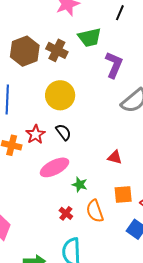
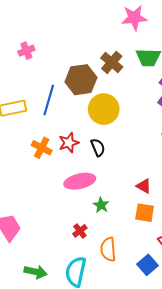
brown hexagon: (25, 51) -> (81, 80), moved
orange square: (123, 195) -> (145, 213), moved
orange semicircle: (95, 211) -> (108, 249), moved

